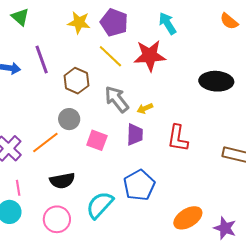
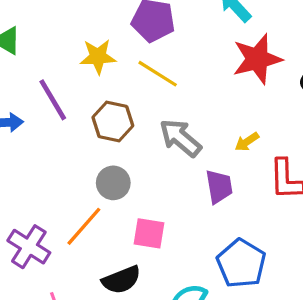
yellow star: (79, 23) -> (98, 57), moved
red star: (150, 56) -> (257, 59), moved
yellow arrow: (145, 108) -> (247, 142), moved
pink square: (97, 140) -> (149, 233), moved

